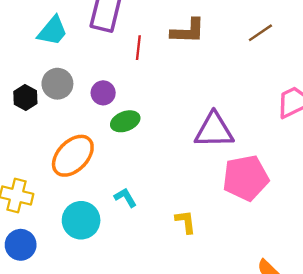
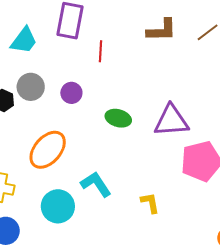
brown L-shape: (188, 31) -> (162, 30), moved
green ellipse: (125, 121) -> (118, 118), moved, turned 40
cyan L-shape: (125, 197) -> (96, 184), size x1.5

